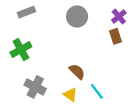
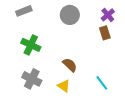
green cross: (21, 50) -> (31, 45), moved, turned -36
cyan line: (97, 91) -> (102, 83), moved

